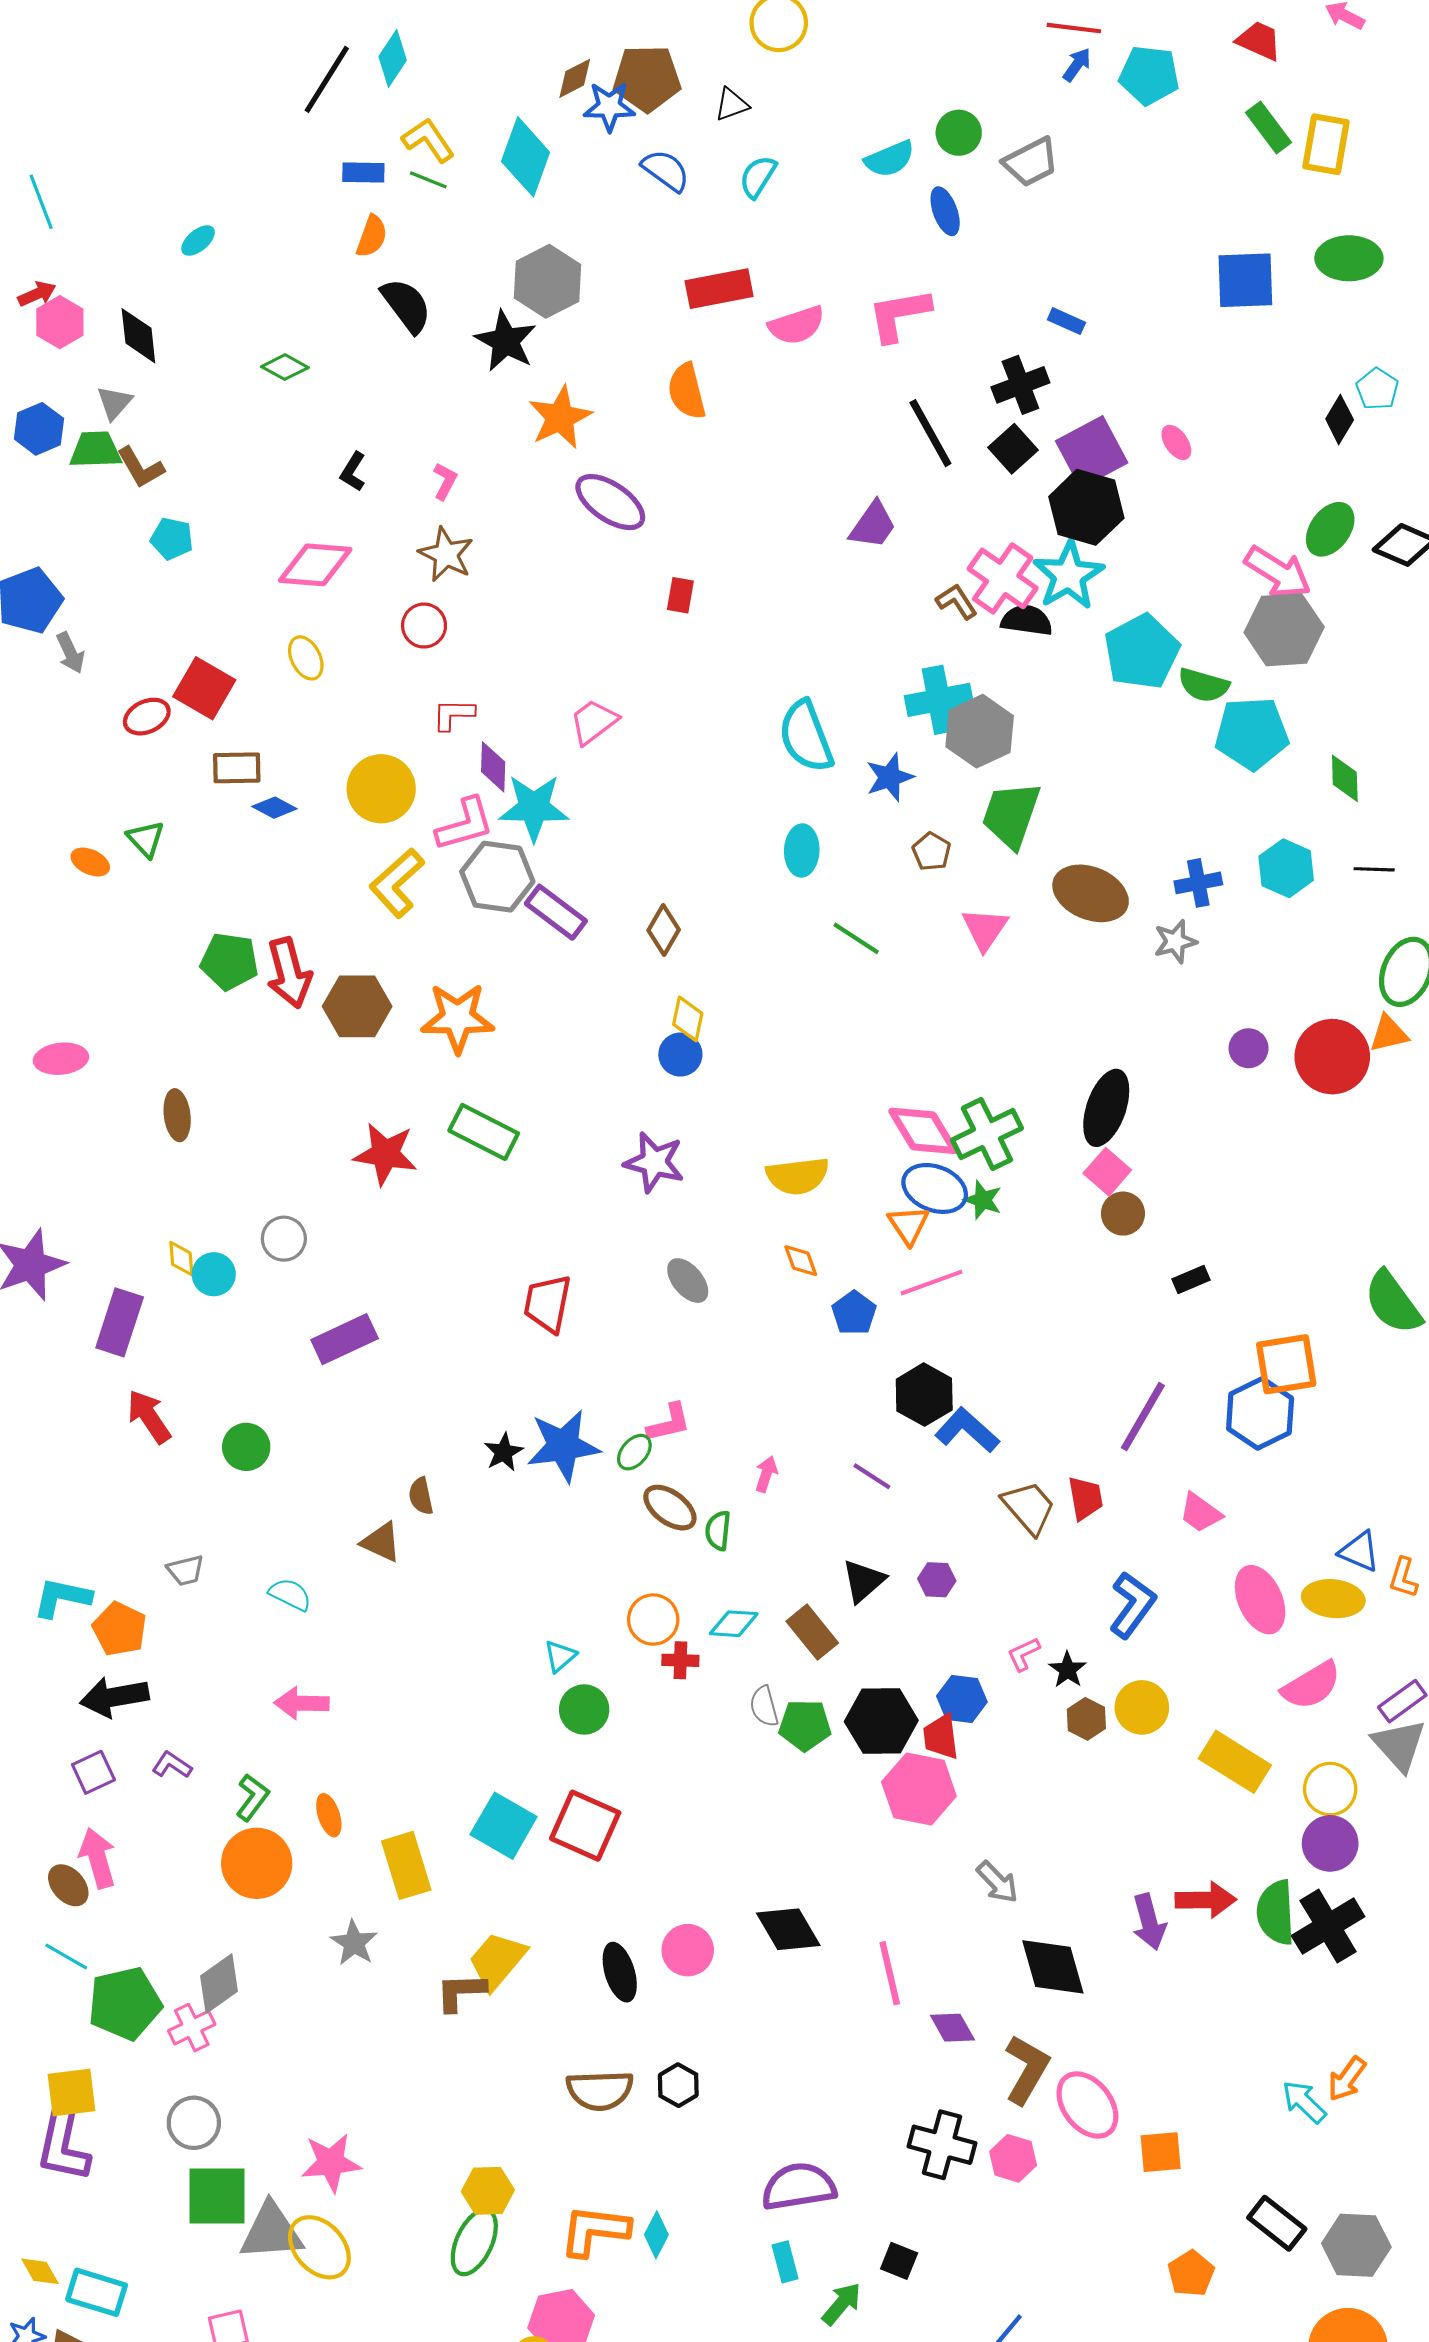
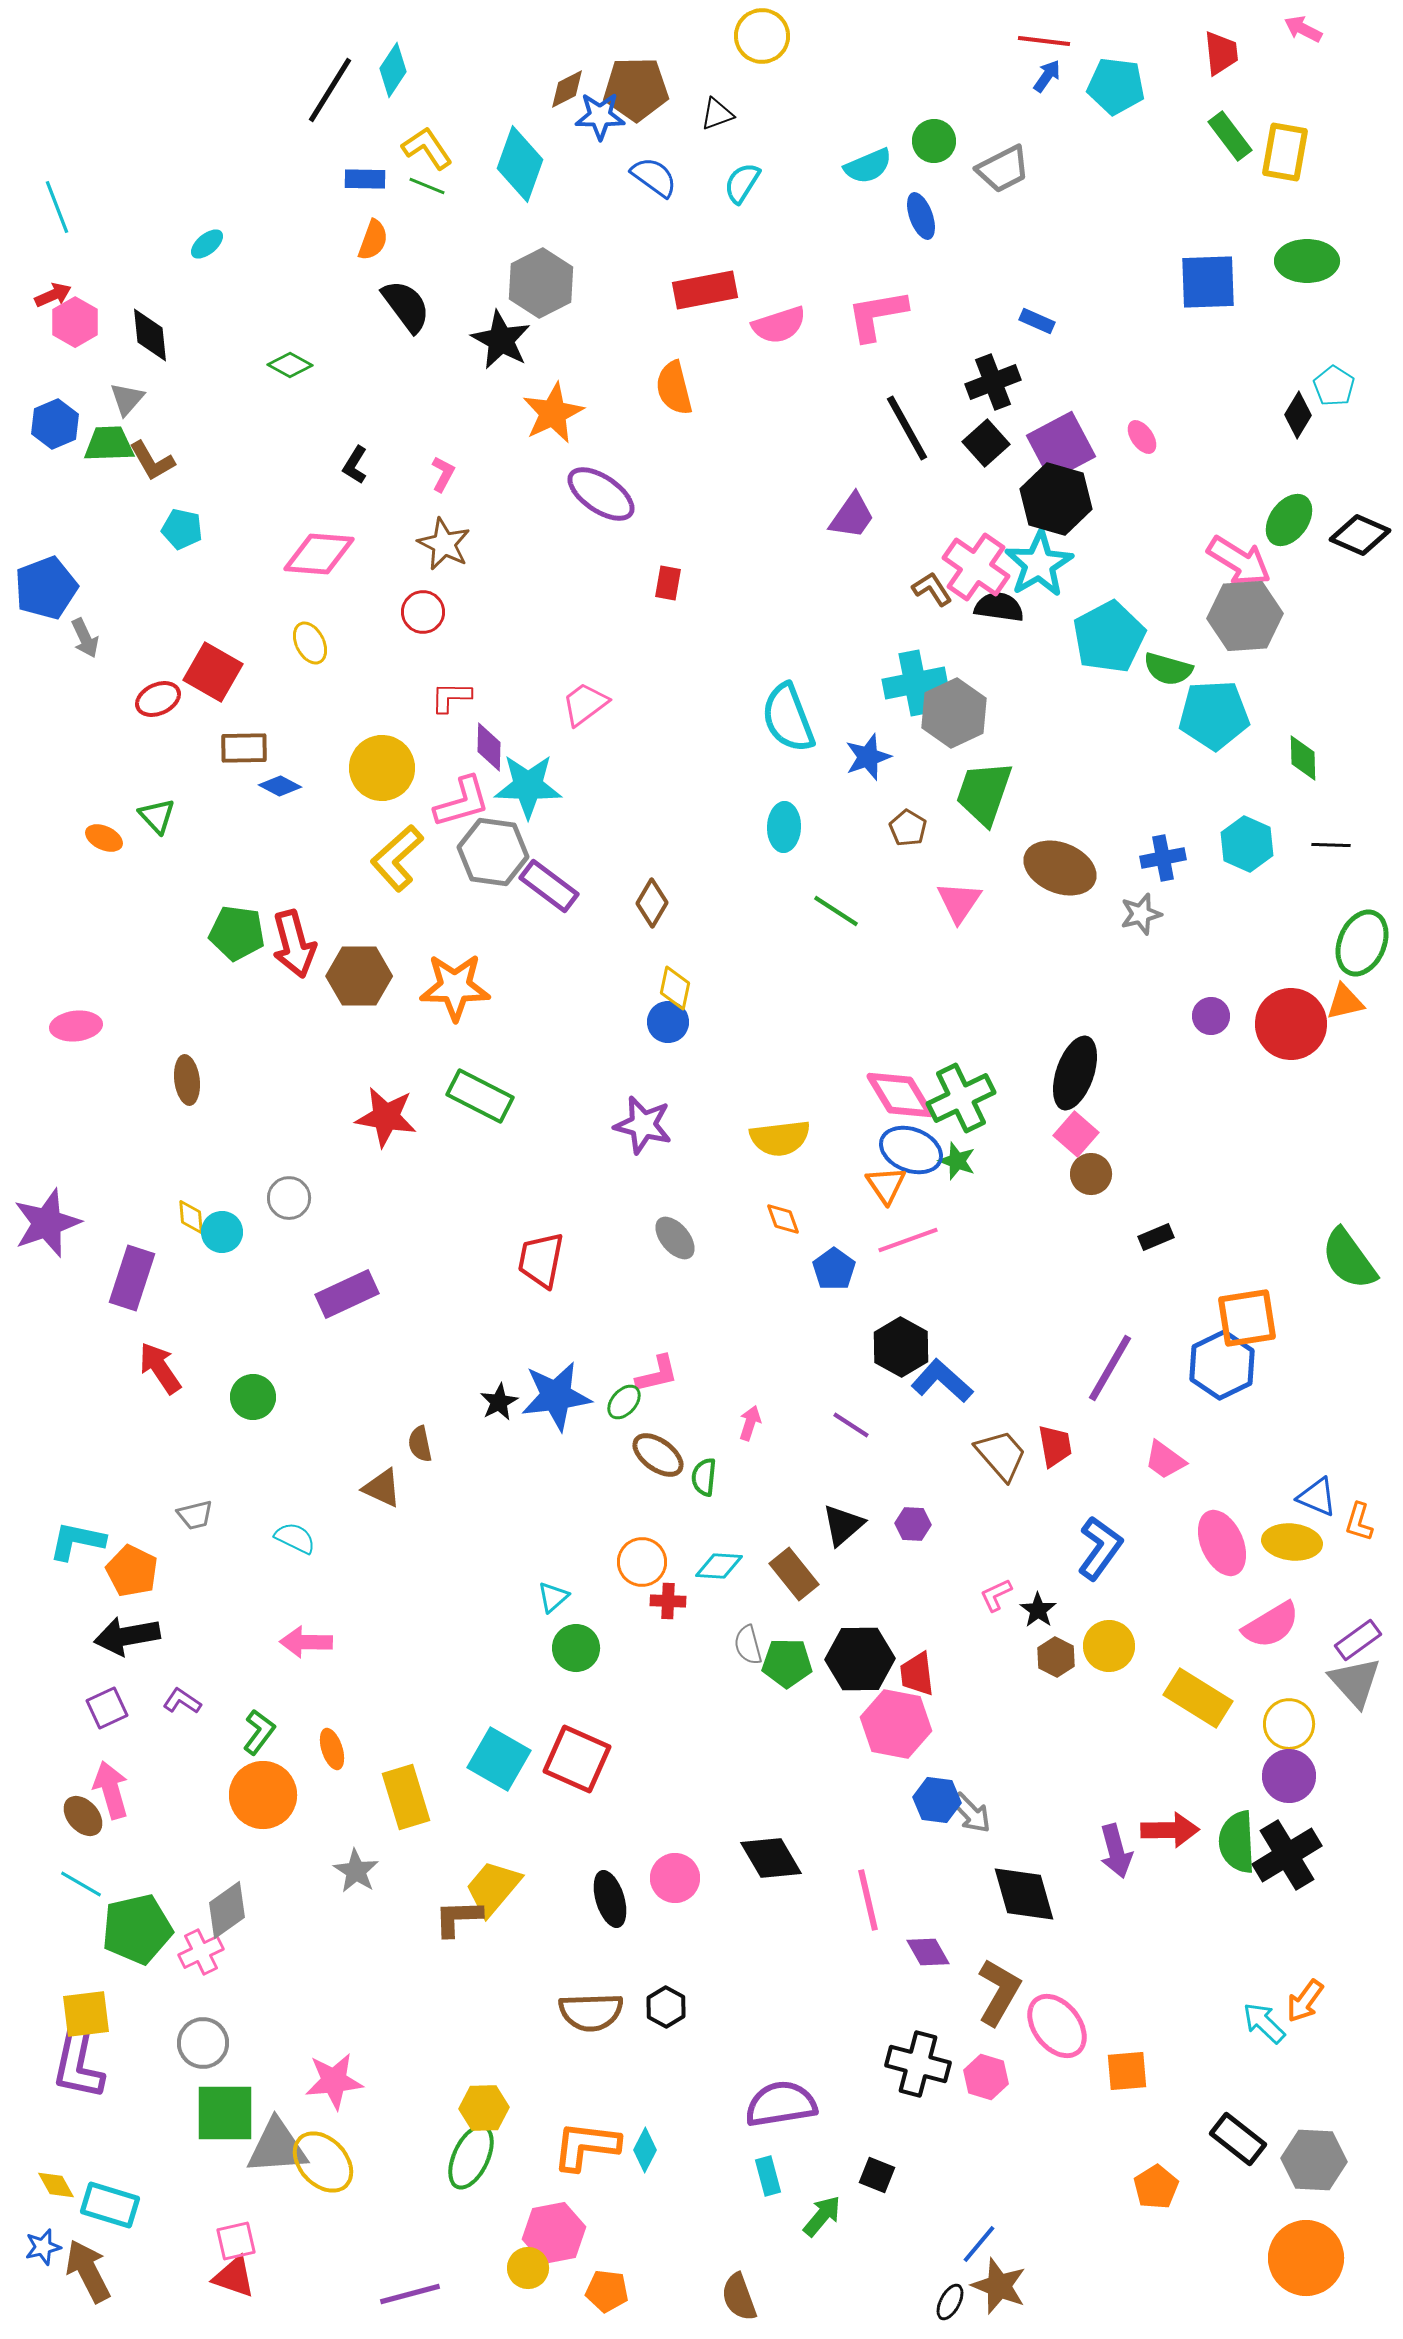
red trapezoid: (1259, 41) -> (1221, 53), turned 60
blue hexagon: (962, 1699) -> (937, 1800), moved

